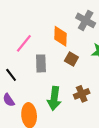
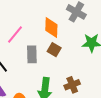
brown square: (71, 59) -> (54, 50), moved

